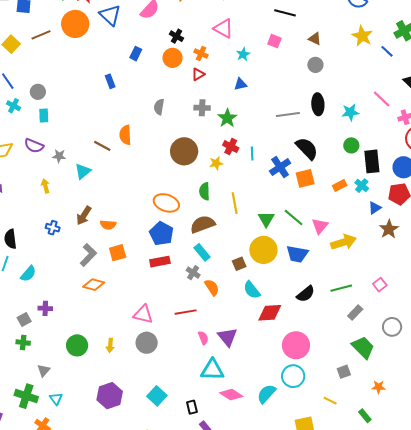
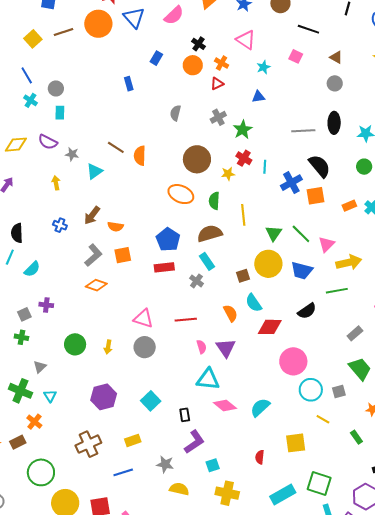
gray cross: (202, 108) -> (218, 117), turned -35
orange semicircle: (125, 135) -> (140, 156), moved
orange ellipse: (166, 203) -> (181, 194), moved
orange semicircle: (212, 287) -> (231, 313), moved
green line: (341, 288) -> (337, 291), moved
cyan circle: (293, 376) -> (311, 390), moved

